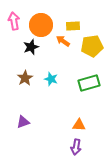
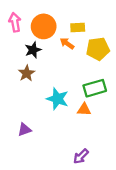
brown star: (25, 78) -> (27, 73), moved
cyan star: (51, 79) -> (57, 99), moved, size x1.5
orange triangle: (79, 125) -> (84, 109), moved
purple arrow: (76, 147) -> (81, 156), turned 35

